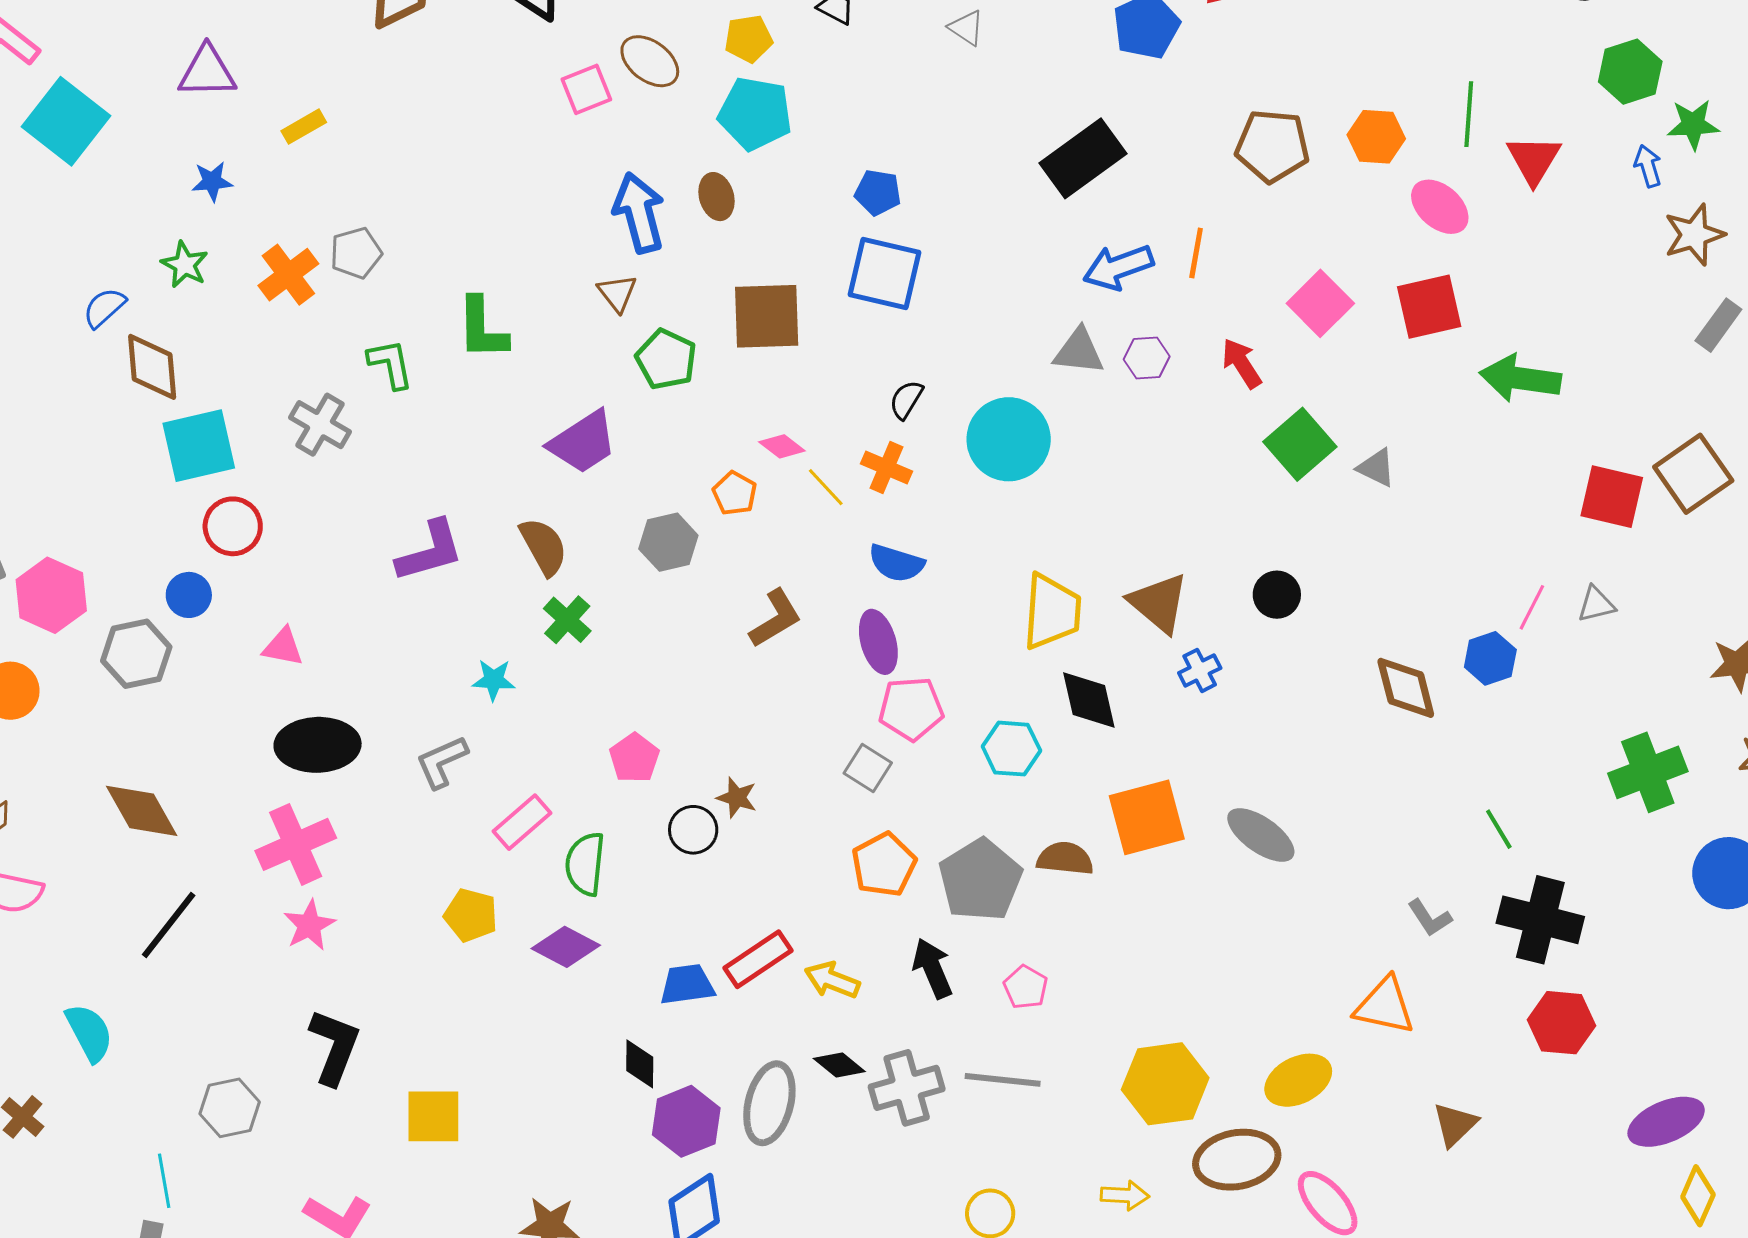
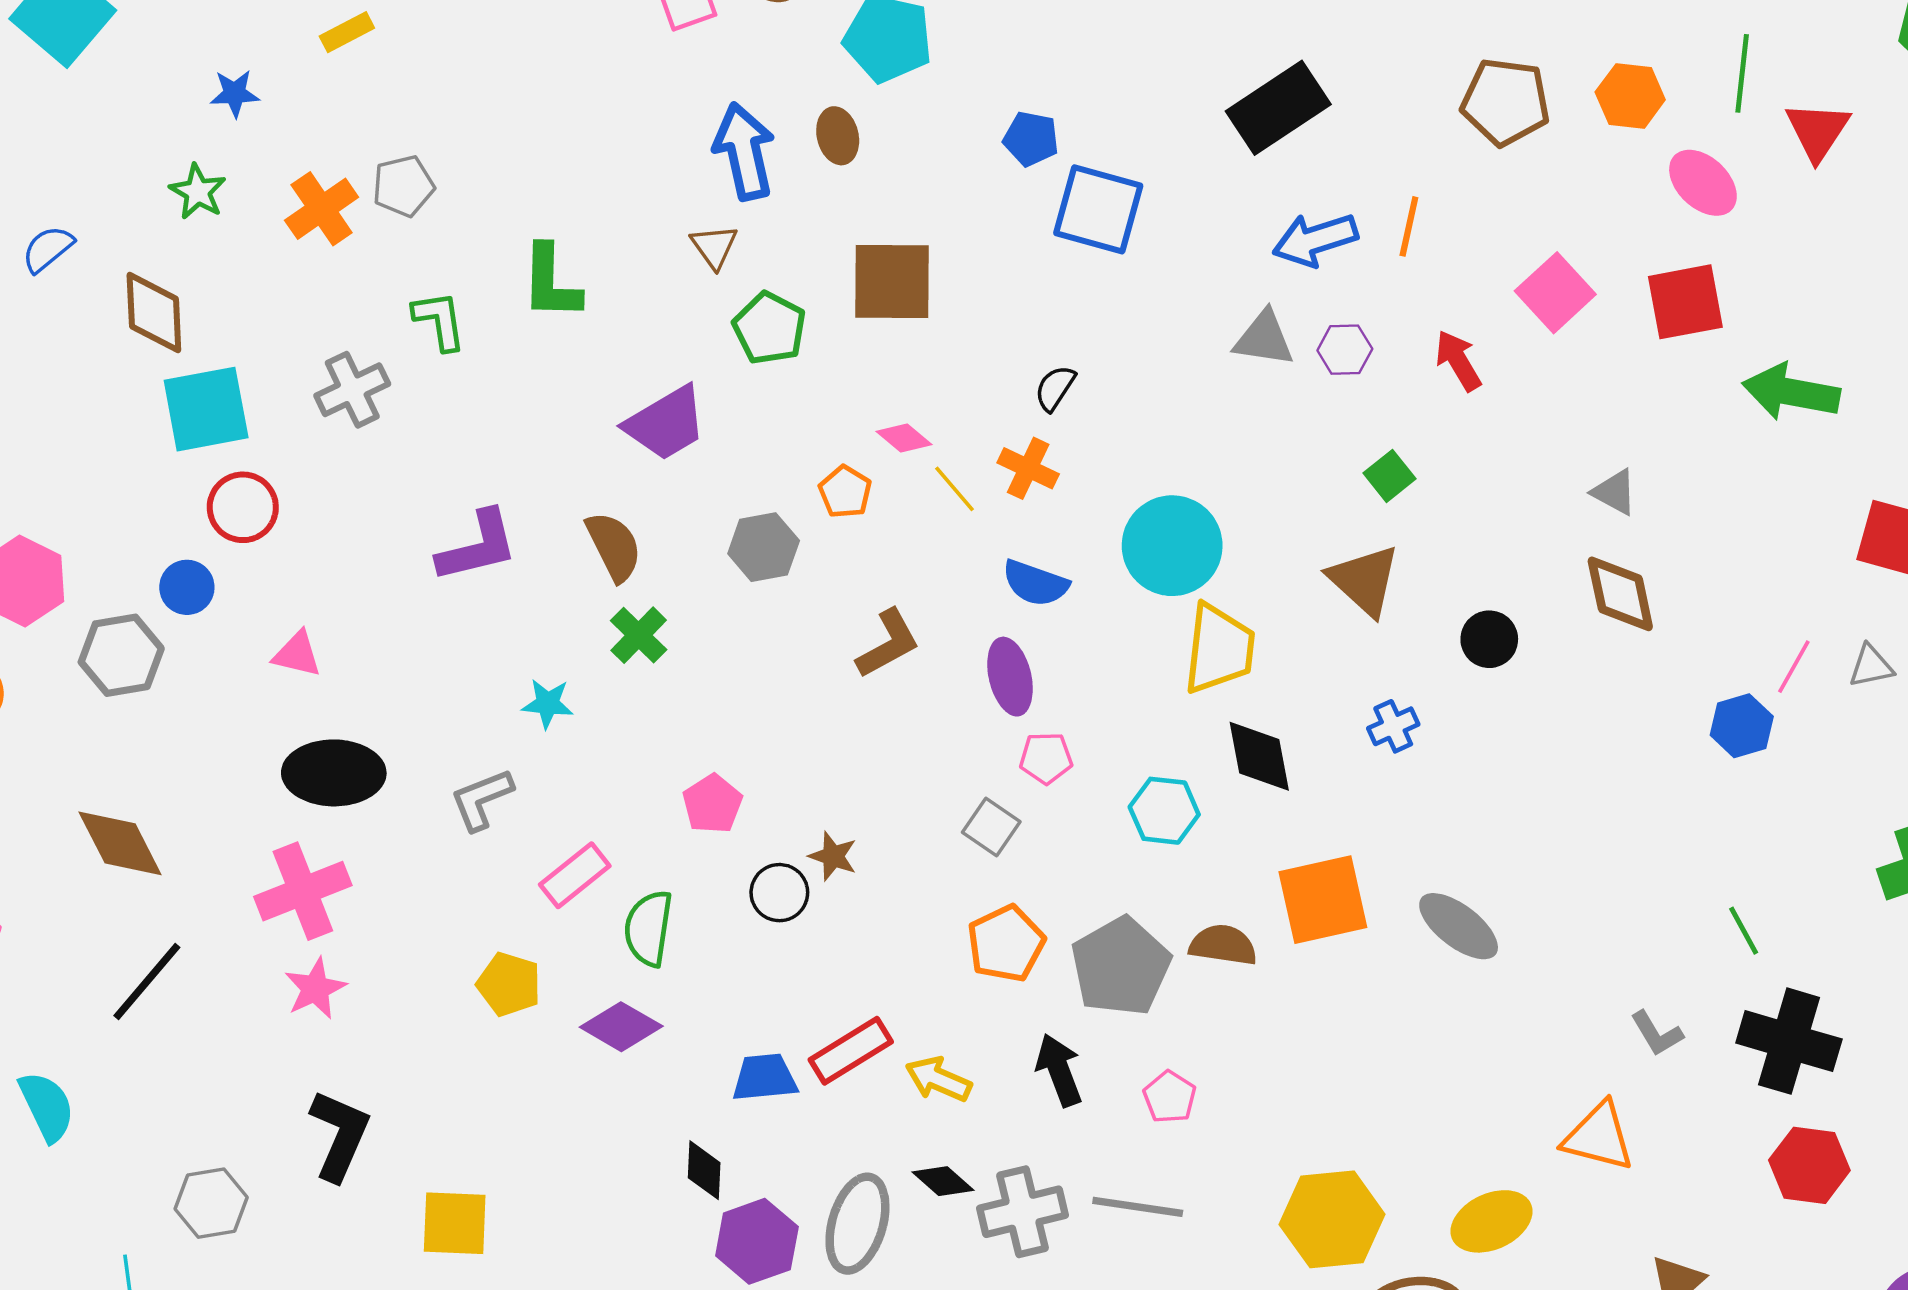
blue square: (884, 273) -> (1098, 209), moved
blue semicircle: (104, 308) -> (48, 249), moved
gray cross: (320, 425) -> (352, 390), turned 32
cyan circle: (1009, 439) -> (1172, 546), moved
green square: (1300, 444) -> (1390, 476), moved, size x0.6
brown triangle: (1159, 603) -> (1364, 580), moved
brown diamond: (1406, 688) -> (1620, 594), moved
pink pentagon: (911, 709) -> (1046, 758), size x0.7

